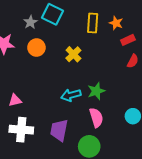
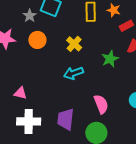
green star: (96, 91) -> (110, 59), moved
cyan arrow: (71, 95) -> (73, 73), moved
pink triangle: (15, 100) -> (20, 93), turned 32

